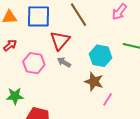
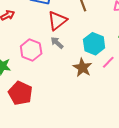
pink hexagon: (34, 63) -> (31, 50), moved
pink line: (108, 99) -> (108, 62), moved

